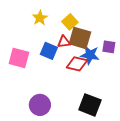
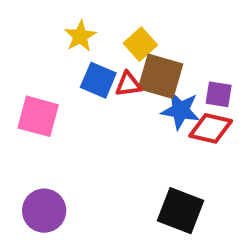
blue square: (49, 51) -> (98, 80), moved
red diamond: (77, 64) -> (211, 128), moved
purple circle: (40, 105) -> (44, 211), moved

